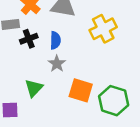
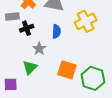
blue semicircle: (55, 40) -> (56, 31), moved
gray star: (57, 64) -> (39, 49), moved

